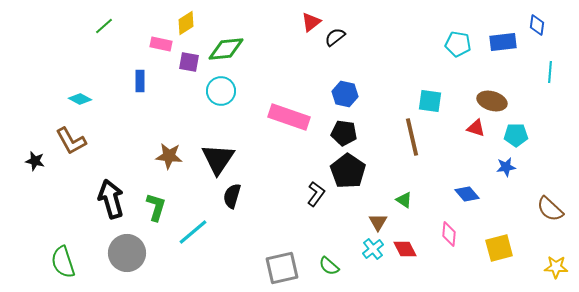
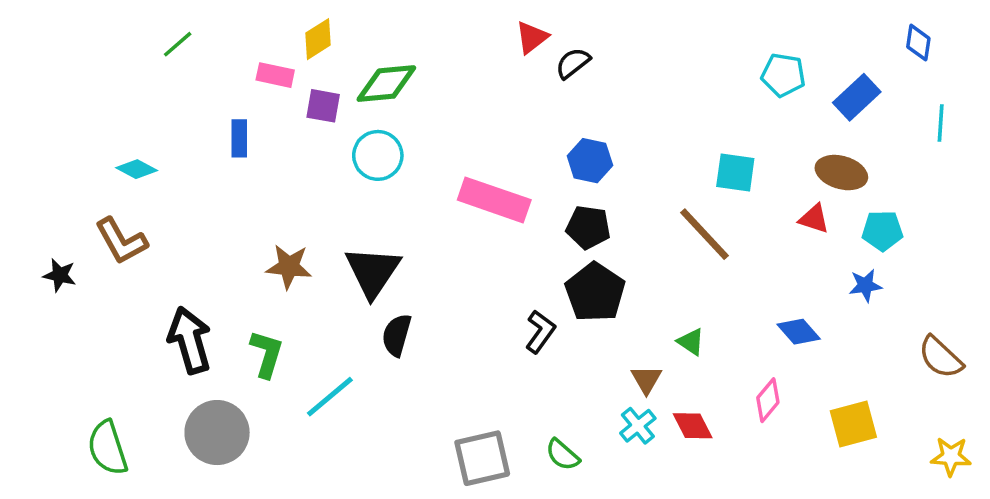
blue rectangle: (503, 42) -> (857, 97), moved, turned -36
brown line: (412, 137) -> (705, 234), turned -30
pink diamond: (449, 234) -> (768, 400), turned 35

